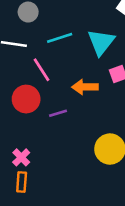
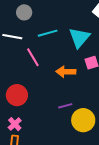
red circle: (26, 99) -> (17, 95), moved
purple line: (58, 113) -> (65, 106), moved

